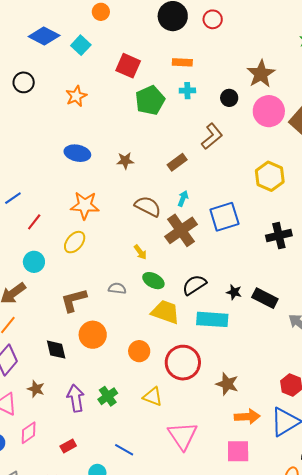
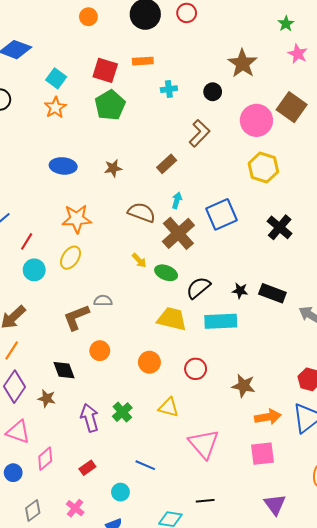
orange circle: (101, 12) -> (88, 17), moved
cyan square: (81, 45) -> (56, 78), moved
orange rectangle: (182, 62) -> (143, 61), moved
green pentagon: (150, 100) -> (110, 105), moved
pink circle: (269, 111) -> (256, 120), moved
black cross: (279, 236) -> (280, 227), turned -30
cyan circle: (34, 262) -> (34, 270), moved
green ellipse: (153, 281) -> (166, 273), moved
gray semicircle: (117, 288) -> (103, 301), moved
orange circle: (93, 335) -> (100, 351), size x0.7
red circle: (183, 363) -> (196, 369), size x0.6
brown star: (36, 389) -> (47, 398), moved

